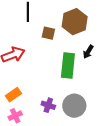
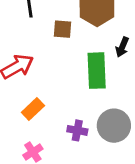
orange rectangle: (13, 95) -> (33, 109), moved

